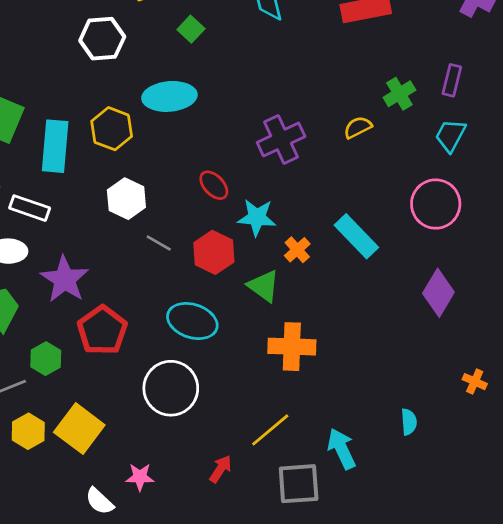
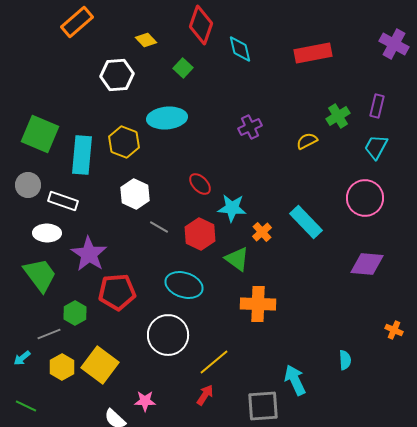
purple cross: (281, 139) -> (250, 127), moved, size x0.7
purple diamond: (438, 293) -> (367, 264), turned 64
red pentagon: (102, 330) -> (117, 292), turned 30
yellow line: (270, 430) -> (214, 362), moved

